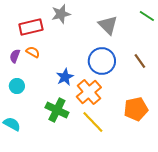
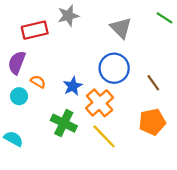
orange semicircle: (33, 52) -> (38, 82), moved
purple semicircle: (15, 56) -> (17, 63), size x1.5
brown line: (140, 61) -> (153, 83), moved

